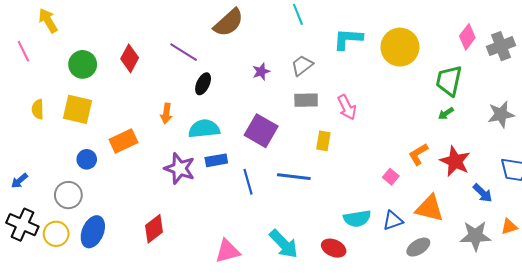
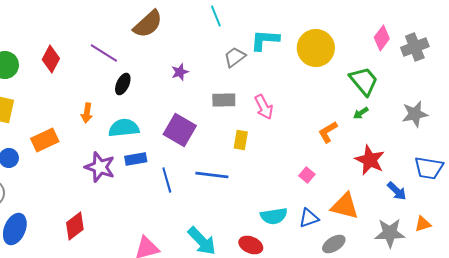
gray trapezoid: (302, 65) -> (235, 57), moved
green trapezoid: (449, 81) -> (364, 81), turned 128
orange L-shape: (418, 154) -> (328, 132), moved

